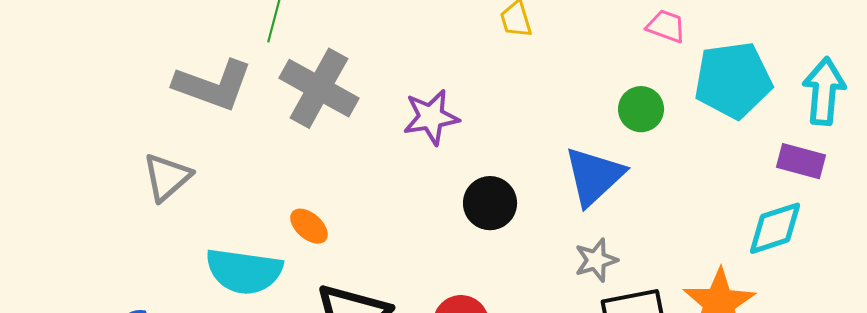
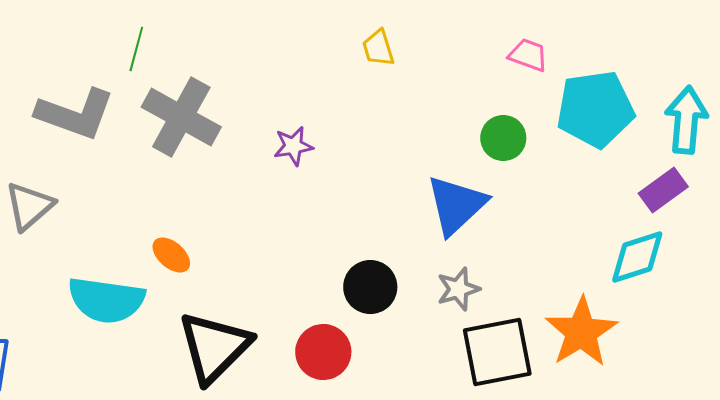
purple star: (431, 117) -> (293, 146), size x0.7
purple rectangle: (801, 161) -> (663, 190), turned -51
black circle: (490, 203) -> (370, 287), moved

